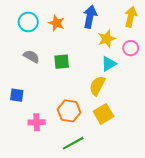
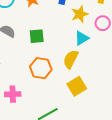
orange hexagon: (69, 111) -> (41, 68), moved

